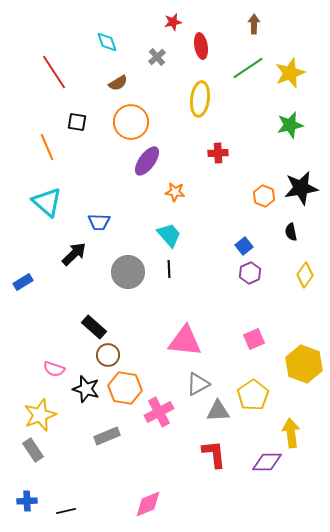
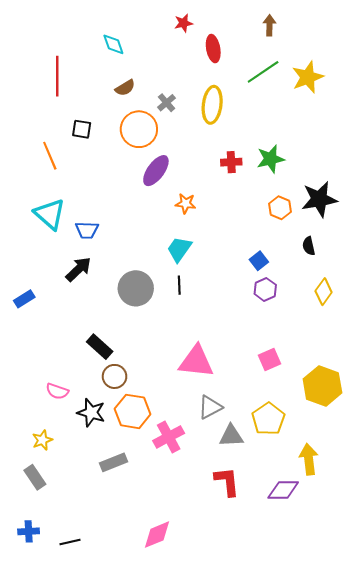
gray cross: (157, 57) -> (167, 103), moved
red line: (54, 72) -> (57, 76), turned 33
green star: (290, 125) -> (270, 159), moved
blue trapezoid: (99, 222) -> (87, 230), moved
cyan trapezoid: (169, 235) -> (179, 249), turned -104
yellow star: (40, 415) -> (42, 440), size x0.6

